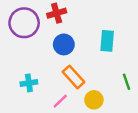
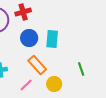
cyan rectangle: (107, 41) -> (52, 39), moved

